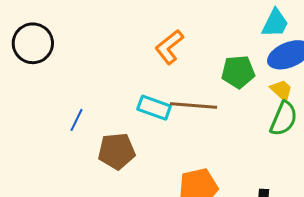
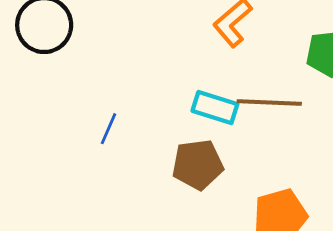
brown pentagon: (117, 151) -> (198, 165), moved

